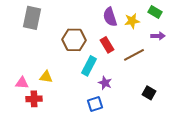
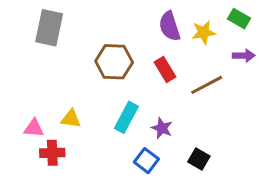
cyan rectangle: (89, 66) -> (126, 117), moved
black square: (149, 93) -> (199, 159), moved
blue square: (95, 104) -> (146, 161), turned -35

